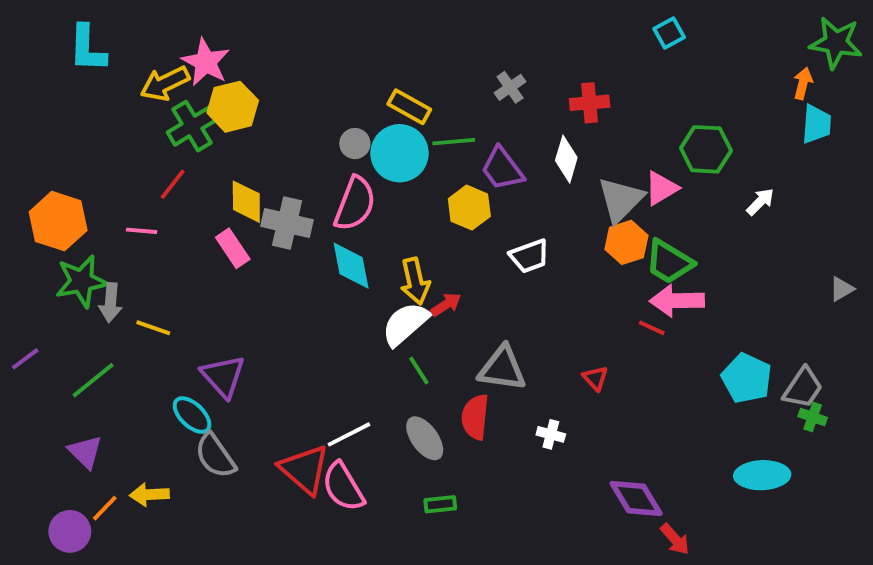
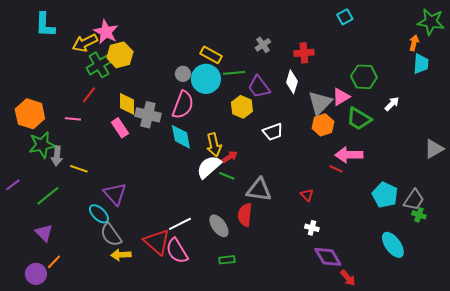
green trapezoid: (669, 262) -> (359, 119), moved
gray triangle: (842, 289) -> (434, 149), size x1.5
green line: (419, 370) -> (227, 176), moved, turned -35
white cross: (551, 434) -> (312, 228), moved
cyan ellipse: (762, 475) -> (393, 245), turned 56
yellow arrow: (149, 495) -> (121, 255), moved

